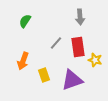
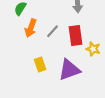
orange arrow: (23, 61) -> (31, 28), moved

